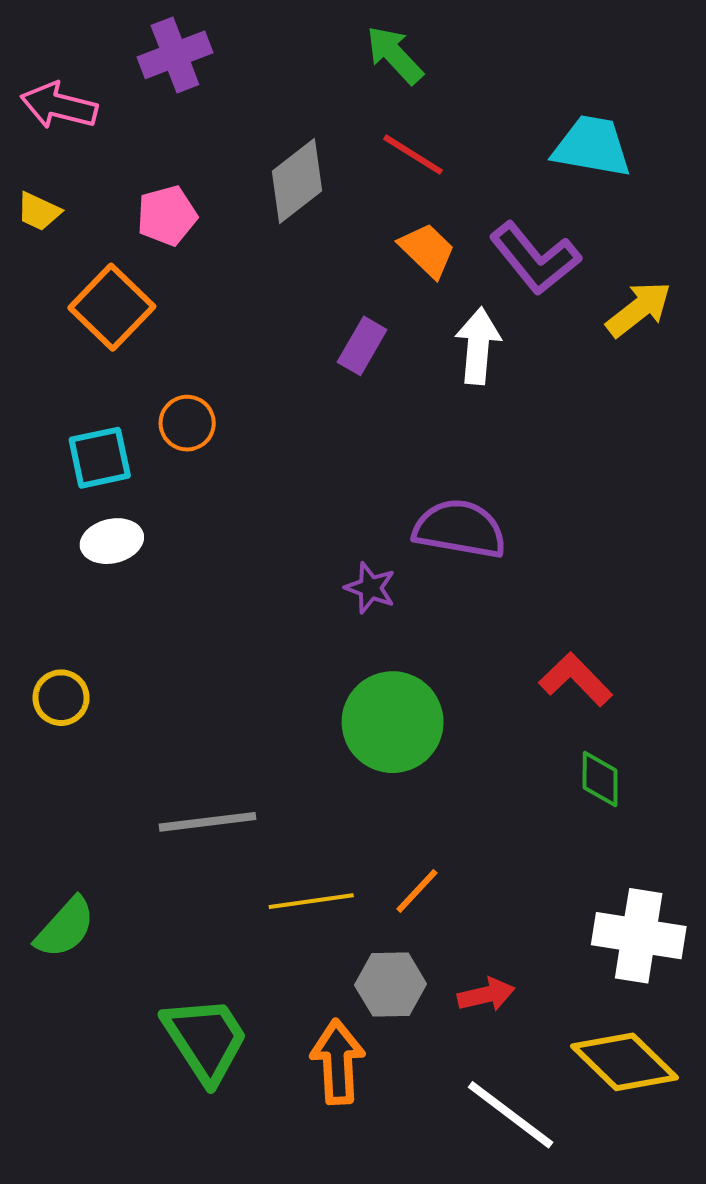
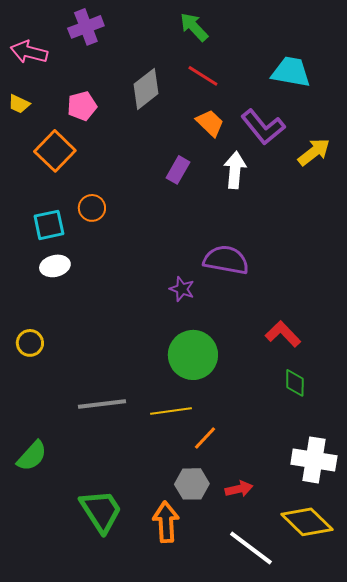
yellow line: (311, 901) -> (171, 411), moved

